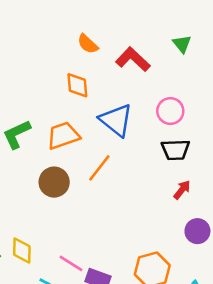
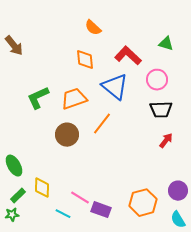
green triangle: (182, 44) -> (166, 44), moved, turned -35
red L-shape: (133, 59) -> (128, 56), moved
purple circle: (197, 231) -> (178, 191), moved

